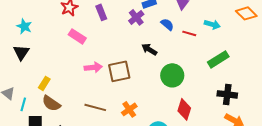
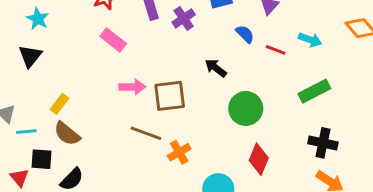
purple cross: (136, 17) -> (184, 18), moved
cyan line: (23, 104) -> (26, 132), turned 64
brown line: (95, 107) -> (146, 133), moved

